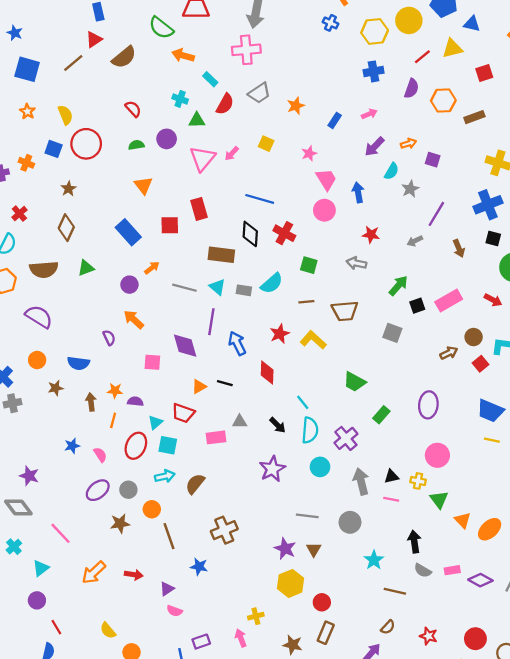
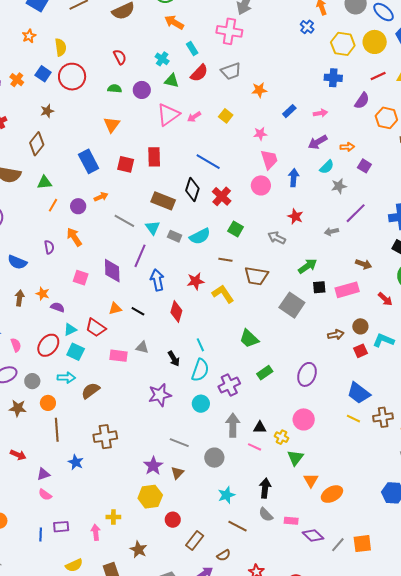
brown arrow: (459, 248) -> (364, 264), moved, turned -63
gray square: (392, 333) -> (292, 305), size x1.4
orange line: (113, 420) -> (53, 205), moved
brown rectangle: (326, 633) -> (195, 540), moved

